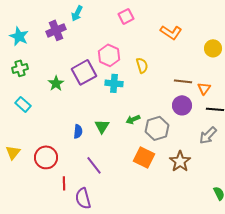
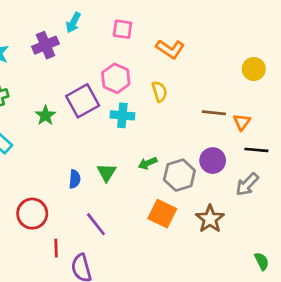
pink square: (126, 16) -> (122, 29), moved, turned 35
orange L-shape: (171, 32) -> (170, 49), moved
purple circle: (182, 105) -> (213, 161), moved

